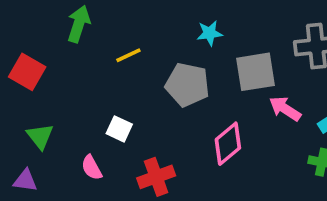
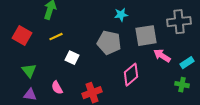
yellow line: (128, 55) -> (56, 37), moved
white square: (119, 129) -> (72, 58), moved
purple triangle: (25, 181) -> (30, 95), moved

